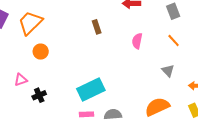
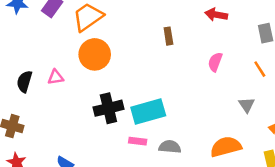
orange circle: (41, 52) -> (95, 54), size x1.6
pink triangle: (21, 80) -> (56, 77), moved
black cross: (39, 95) -> (108, 108), moved, size x1.6

